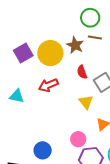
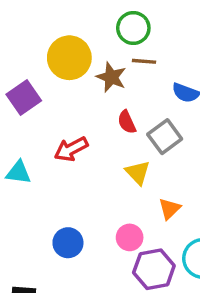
yellow circle: (50, 53) -> (69, 58), moved
blue circle: (43, 150) -> (68, 243), moved

